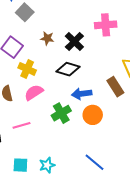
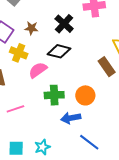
brown star: (47, 38) -> (31, 28), moved
pink semicircle: (34, 92) -> (38, 70), moved
blue arrow: (82, 94) -> (71, 118), moved
green cross: (61, 113) -> (54, 95), turned 30

